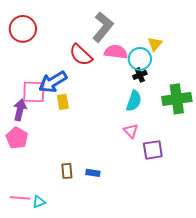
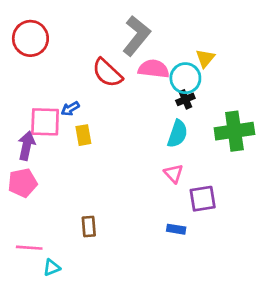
blue arrow: (53, 82) -> (70, 109), size x0.5
pink pentagon: (17, 138) -> (23, 183), turned 30
blue rectangle: (93, 173) -> (176, 229), moved
pink line: (20, 198) -> (29, 248), moved

